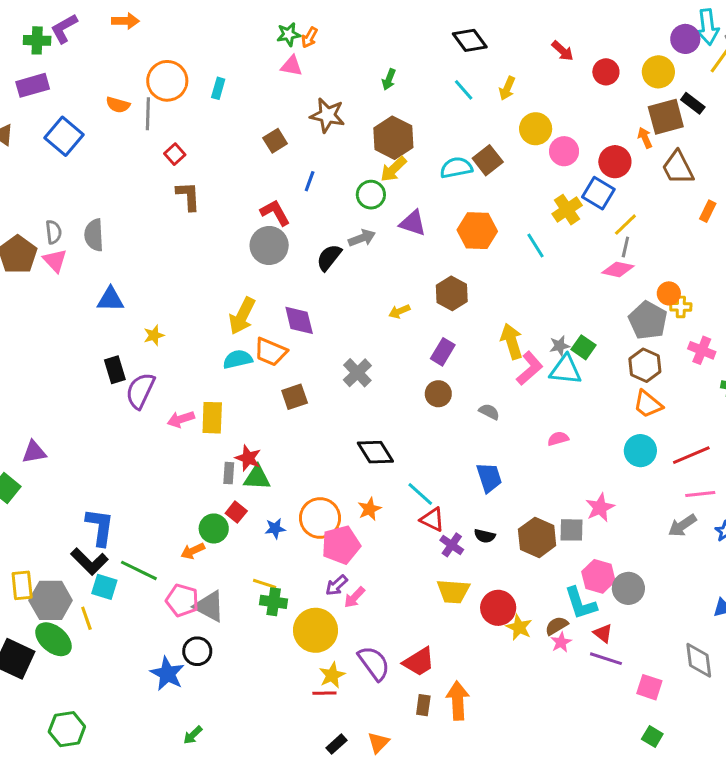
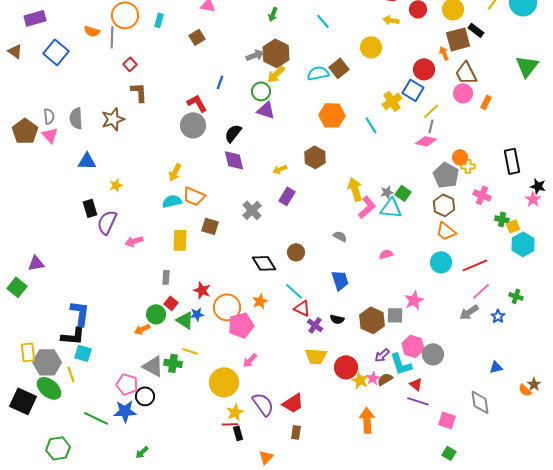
yellow arrow: (507, 88) -> (391, 20), moved, turned 77
brown star: (327, 115) -> (113, 119), moved, turned -30
brown square: (275, 141) -> (197, 37), moved
pink circle: (564, 151) -> (463, 93), moved
purple triangle: (413, 223) -> (266, 110), moved
gray arrow: (362, 238) -> (255, 55), moved
yellow arrow: (242, 316) -> (175, 172), size x0.7
purple diamond: (299, 320) -> (234, 160), moved
purple rectangle: (443, 352) -> (287, 196), moved
brown circle: (438, 394) -> (296, 252), moved
brown square: (295, 397) -> (210, 226), turned 36
yellow rectangle: (212, 418) -> (180, 240), moved
red star: (248, 458) -> (202, 290), moved
green triangle: (257, 478) -> (185, 320), moved, turned 30
pink line: (700, 494) -> (481, 291), turned -36
black L-shape: (89, 561) -> (73, 336), turned -40
green line: (139, 570) -> (96, 418), moved
purple arrow: (336, 585) -> (382, 355), moved
pink pentagon: (182, 600) -> (127, 384), moved
green cross: (274, 602) -> (173, 363), moved
pink star: (561, 642) -> (373, 378), moved
blue star: (167, 674) -> (125, 411), turned -30
orange arrow: (458, 701) -> (367, 420), moved
black rectangle: (336, 744) -> (238, 433), moved, turned -64

